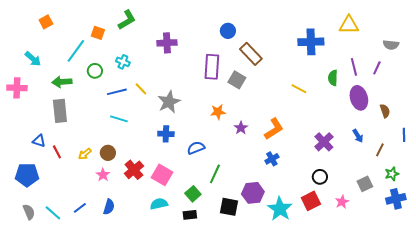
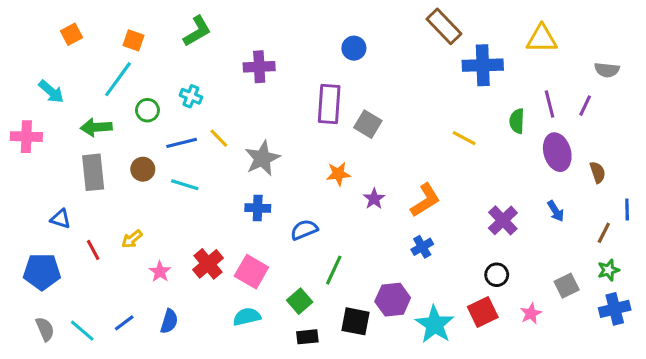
orange square: (98, 33) -> (133, 40), moved
brown rectangle: (251, 54) -> (444, 26), moved
brown line: (380, 150) -> (604, 233), moved
red line: (57, 152) -> (93, 250), moved
brown circle: (108, 153) -> (143, 169), moved
black rectangle: (190, 215) -> (307, 337), moved

